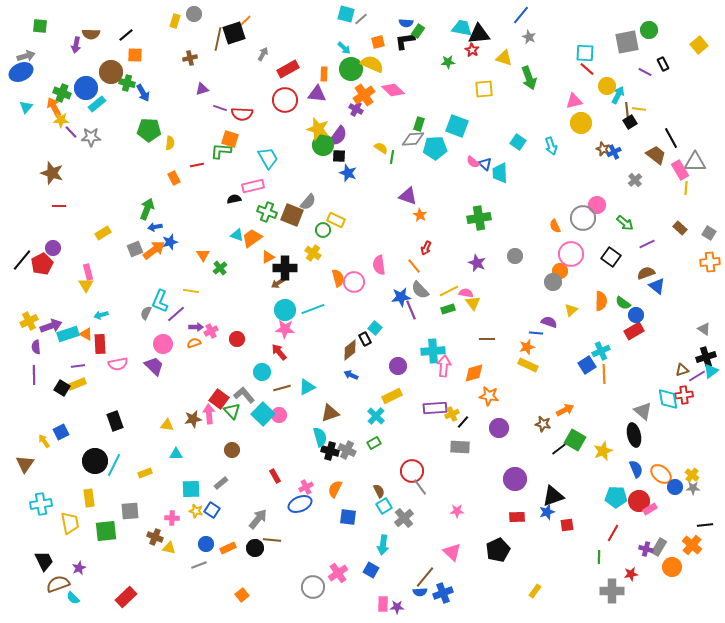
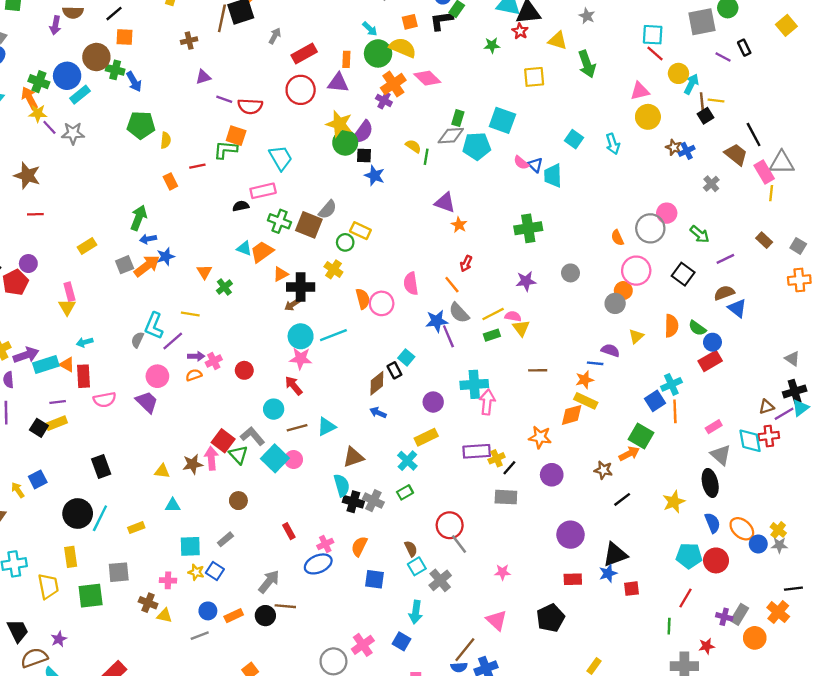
purple star: (477, 263) -> (526, 281), turned -30
orange diamond: (474, 373) -> (572, 415), moved
green square: (575, 440) -> (641, 436), moved
pink rectangle: (650, 509) -> (714, 427), moved

